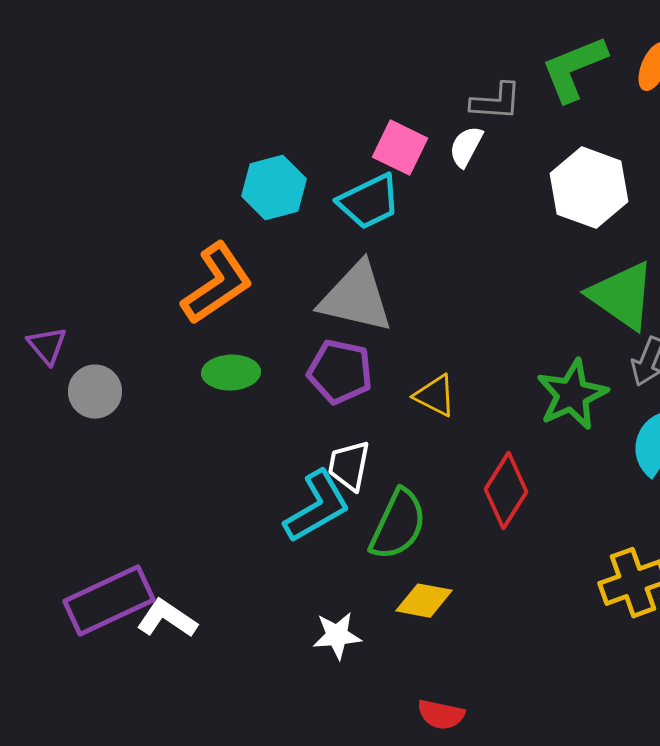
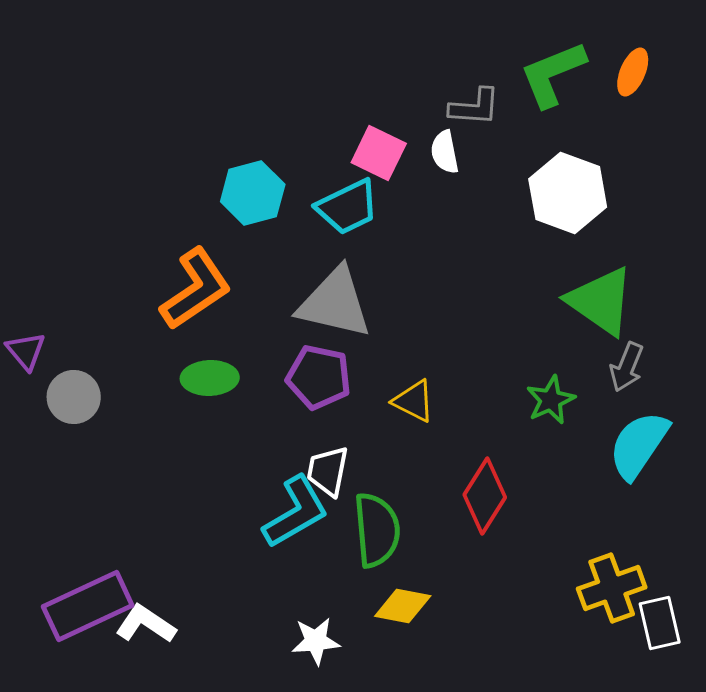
white semicircle: (466, 147) -> (445, 152), turned -39
green star: (572, 395) -> (551, 400), size x0.7
green semicircle: (398, 525) -> (377, 530), turned -30

